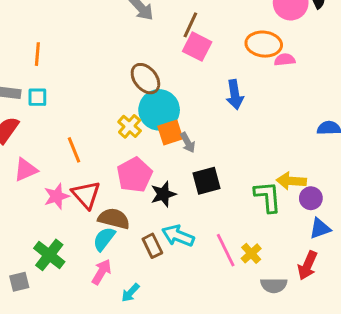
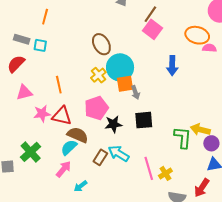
brown ellipse: (145, 79) -> (101, 44), moved
red triangle: (86, 195) -> (62, 116), turned -45
brown rectangle: (152, 246) -> (100, 157), turned 49

